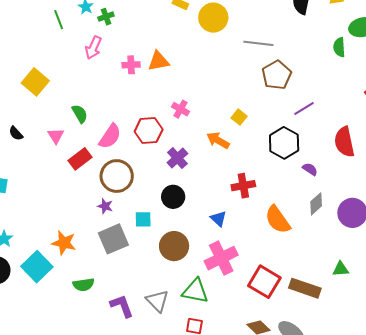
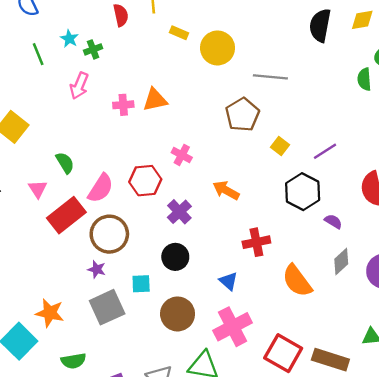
brown pentagon: (277, 75) -> (242, 115), moved
yellow square: (239, 117) -> (280, 146), moved
red rectangle: (80, 159) -> (66, 215), size x1.4

